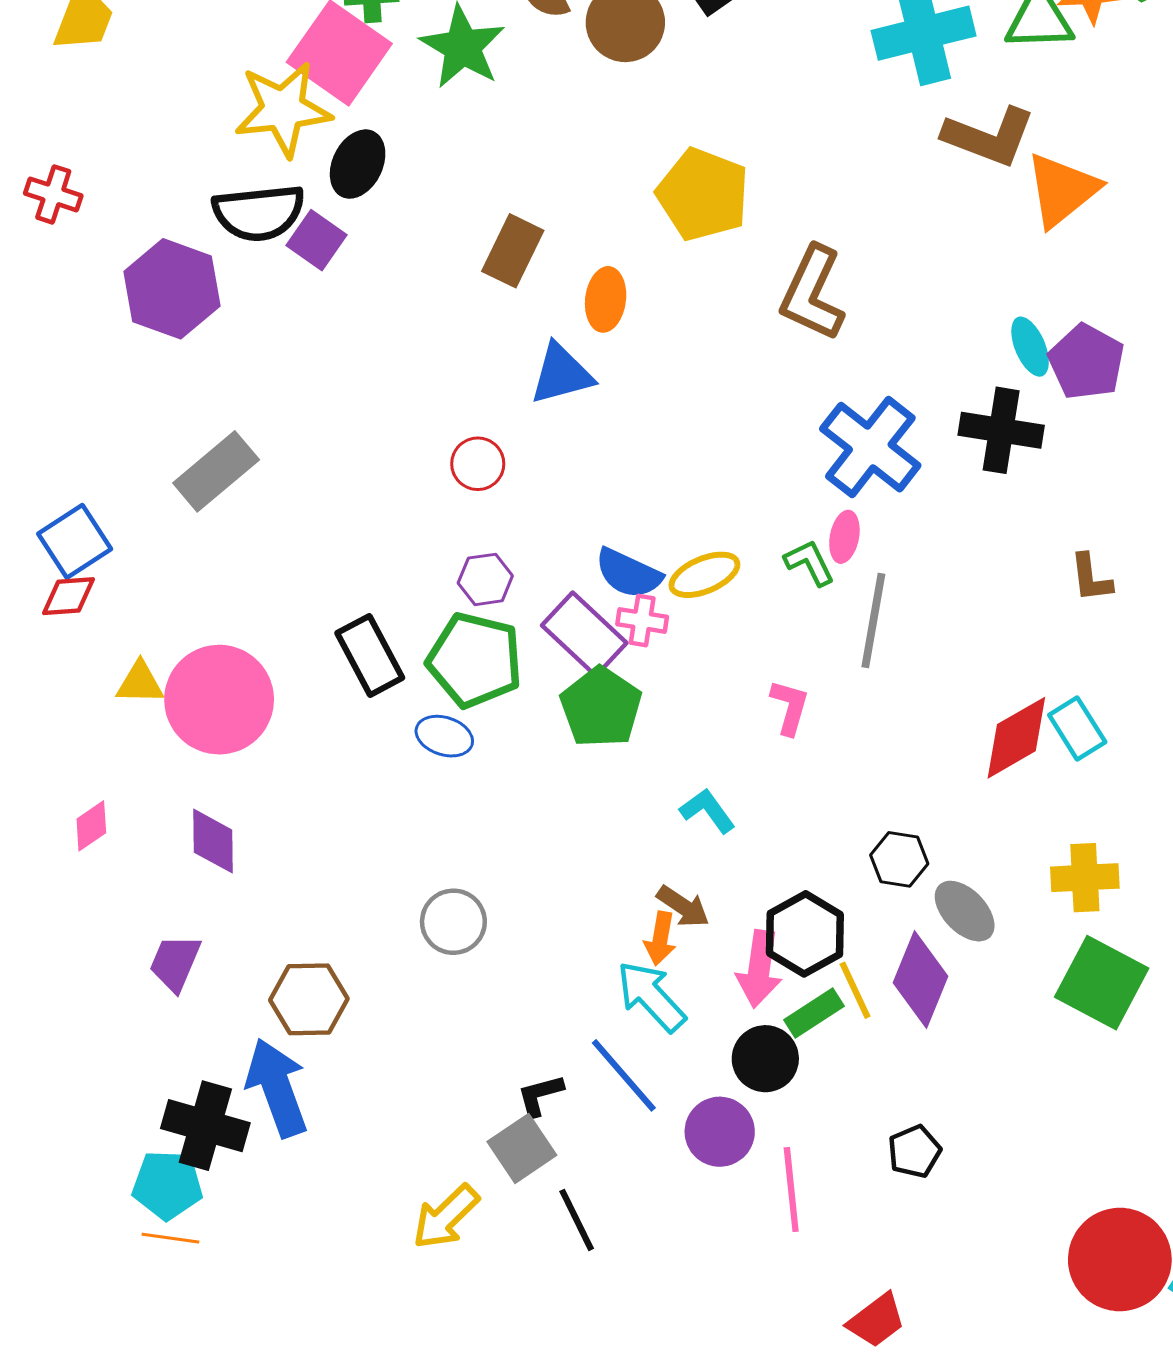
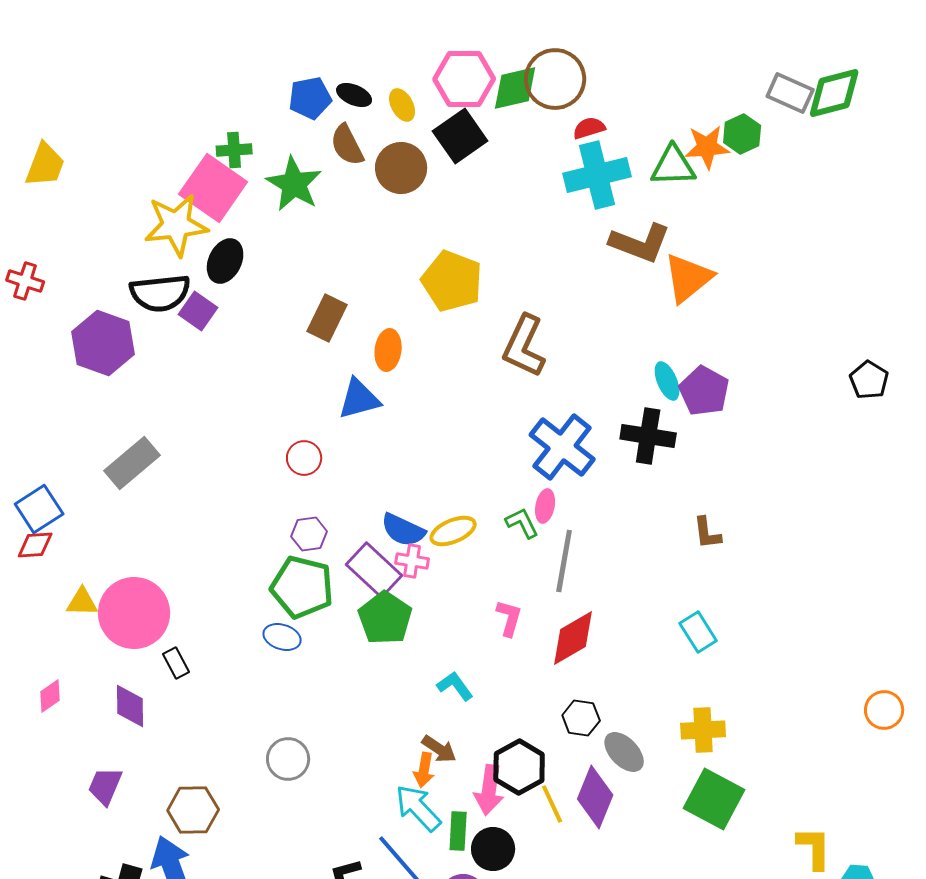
black rectangle: (370, 655) -> (176, 663), moved, size x0.6
red diamond: (1016, 738) -> (573, 638), moved
green rectangle: (814, 1013) -> (458, 831), moved, turned -54

